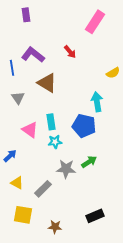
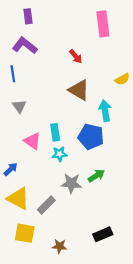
pink rectangle: (95, 22) -> (103, 24), turned -40
purple L-shape: (33, 55) -> (25, 46), moved
brown triangle: (47, 83) -> (79, 90), moved
yellow triangle: (17, 183) -> (18, 198), size x1.6

